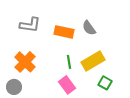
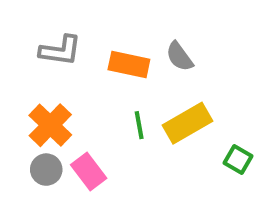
green square: (105, 83) -> (238, 159), moved
pink rectangle: (67, 85) -> (89, 172), moved
gray circle: (14, 87) -> (46, 170), moved

